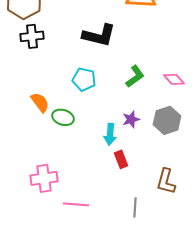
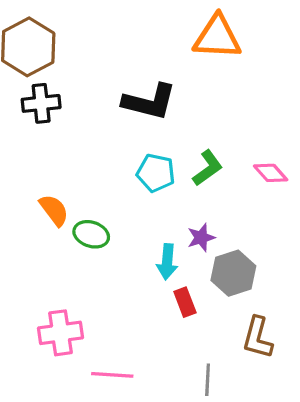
cyan pentagon: (84, 79) -> (156, 173), moved
gray hexagon: (167, 120) -> (233, 273), moved

